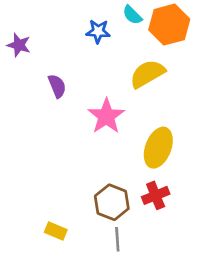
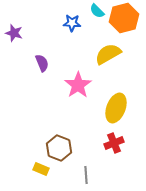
brown hexagon: (112, 202) -> (59, 148), moved

